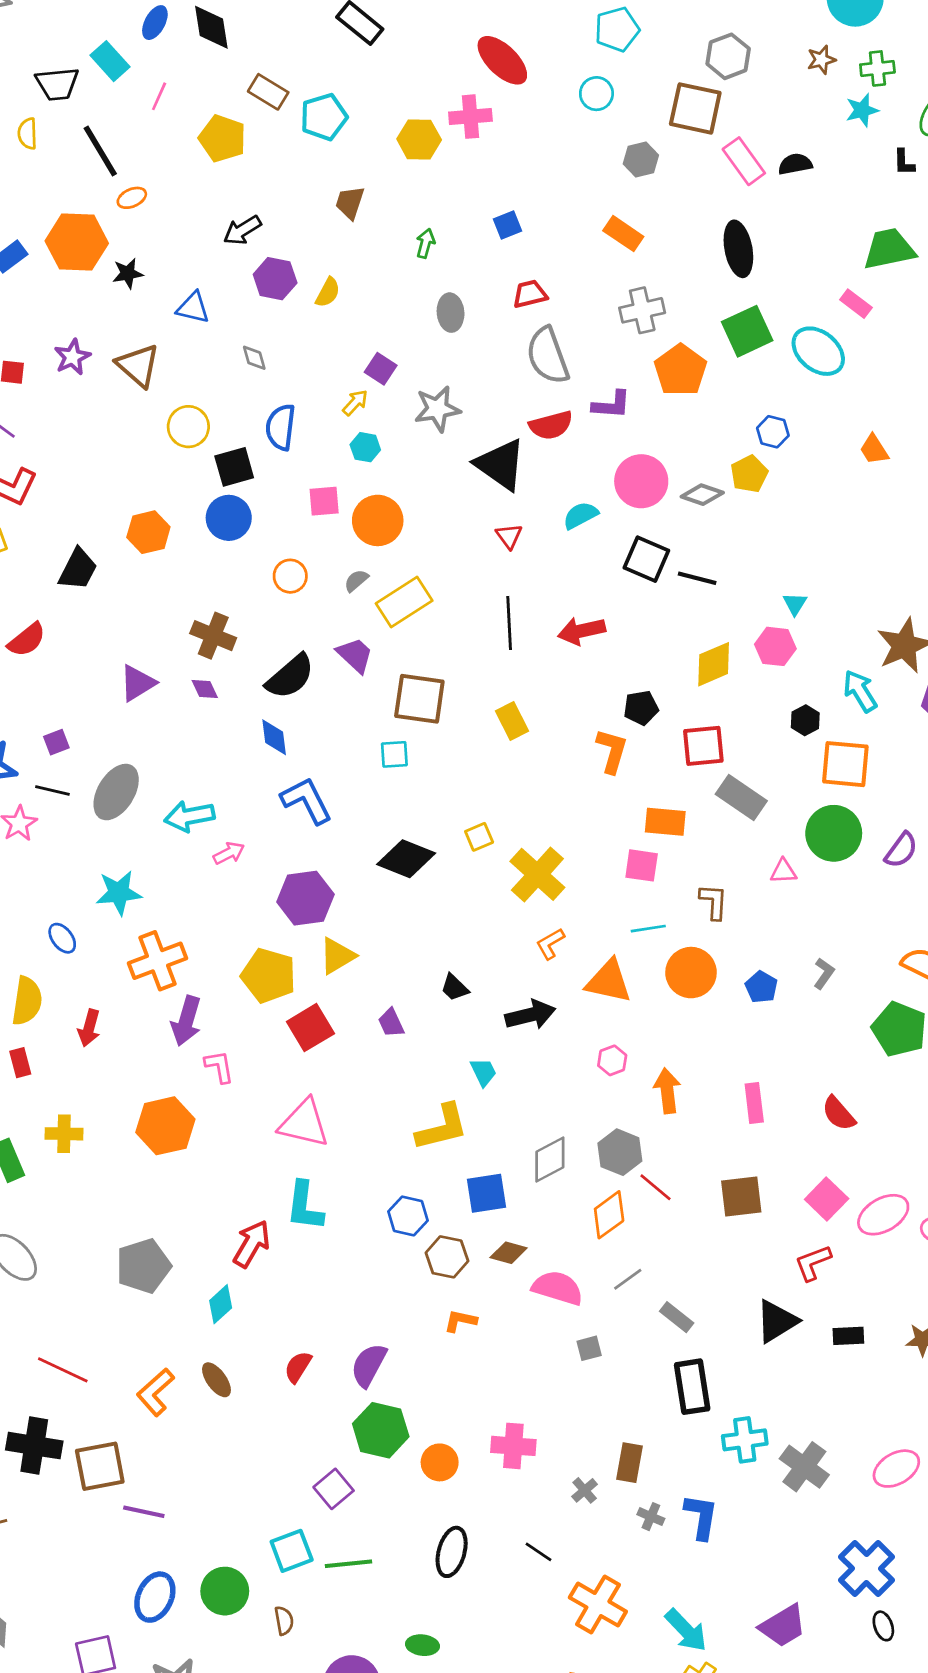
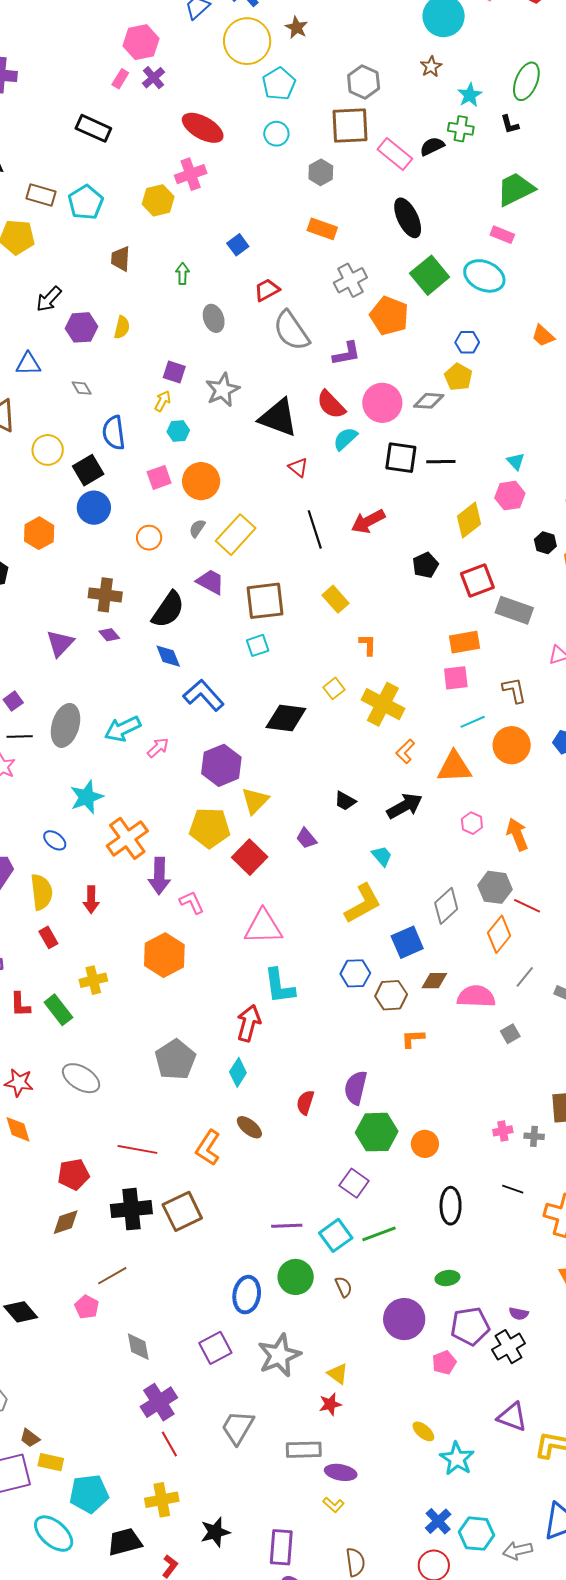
green cross: (877, 68) -> (461, 129), moved, turned 30
red semicircle: (551, 425) -> (331, 405), moved, turned 76
orange L-shape: (612, 751) -> (368, 645), moved, size x0.7
pink cross: (513, 1446) -> (503, 1131), moved, size x0.6
gray cross: (585, 1490) -> (534, 1136), turned -30
purple line: (144, 1512) -> (287, 1226), moved

